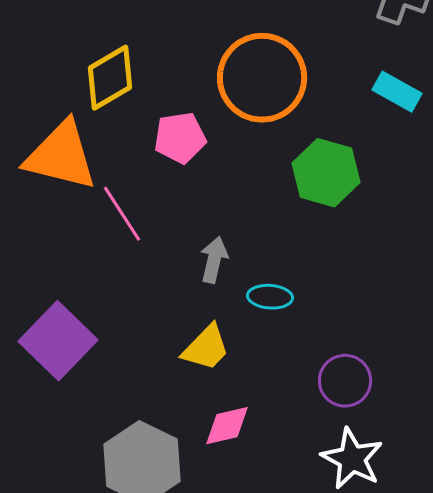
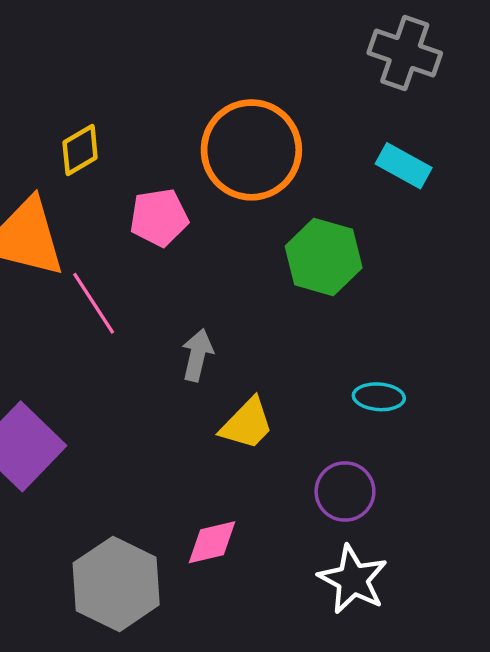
yellow diamond: (110, 78) -> (80, 150), size x0.7
cyan ellipse: (270, 297) -> (379, 397), moved
yellow trapezoid: (206, 348) -> (247, 424), moved

